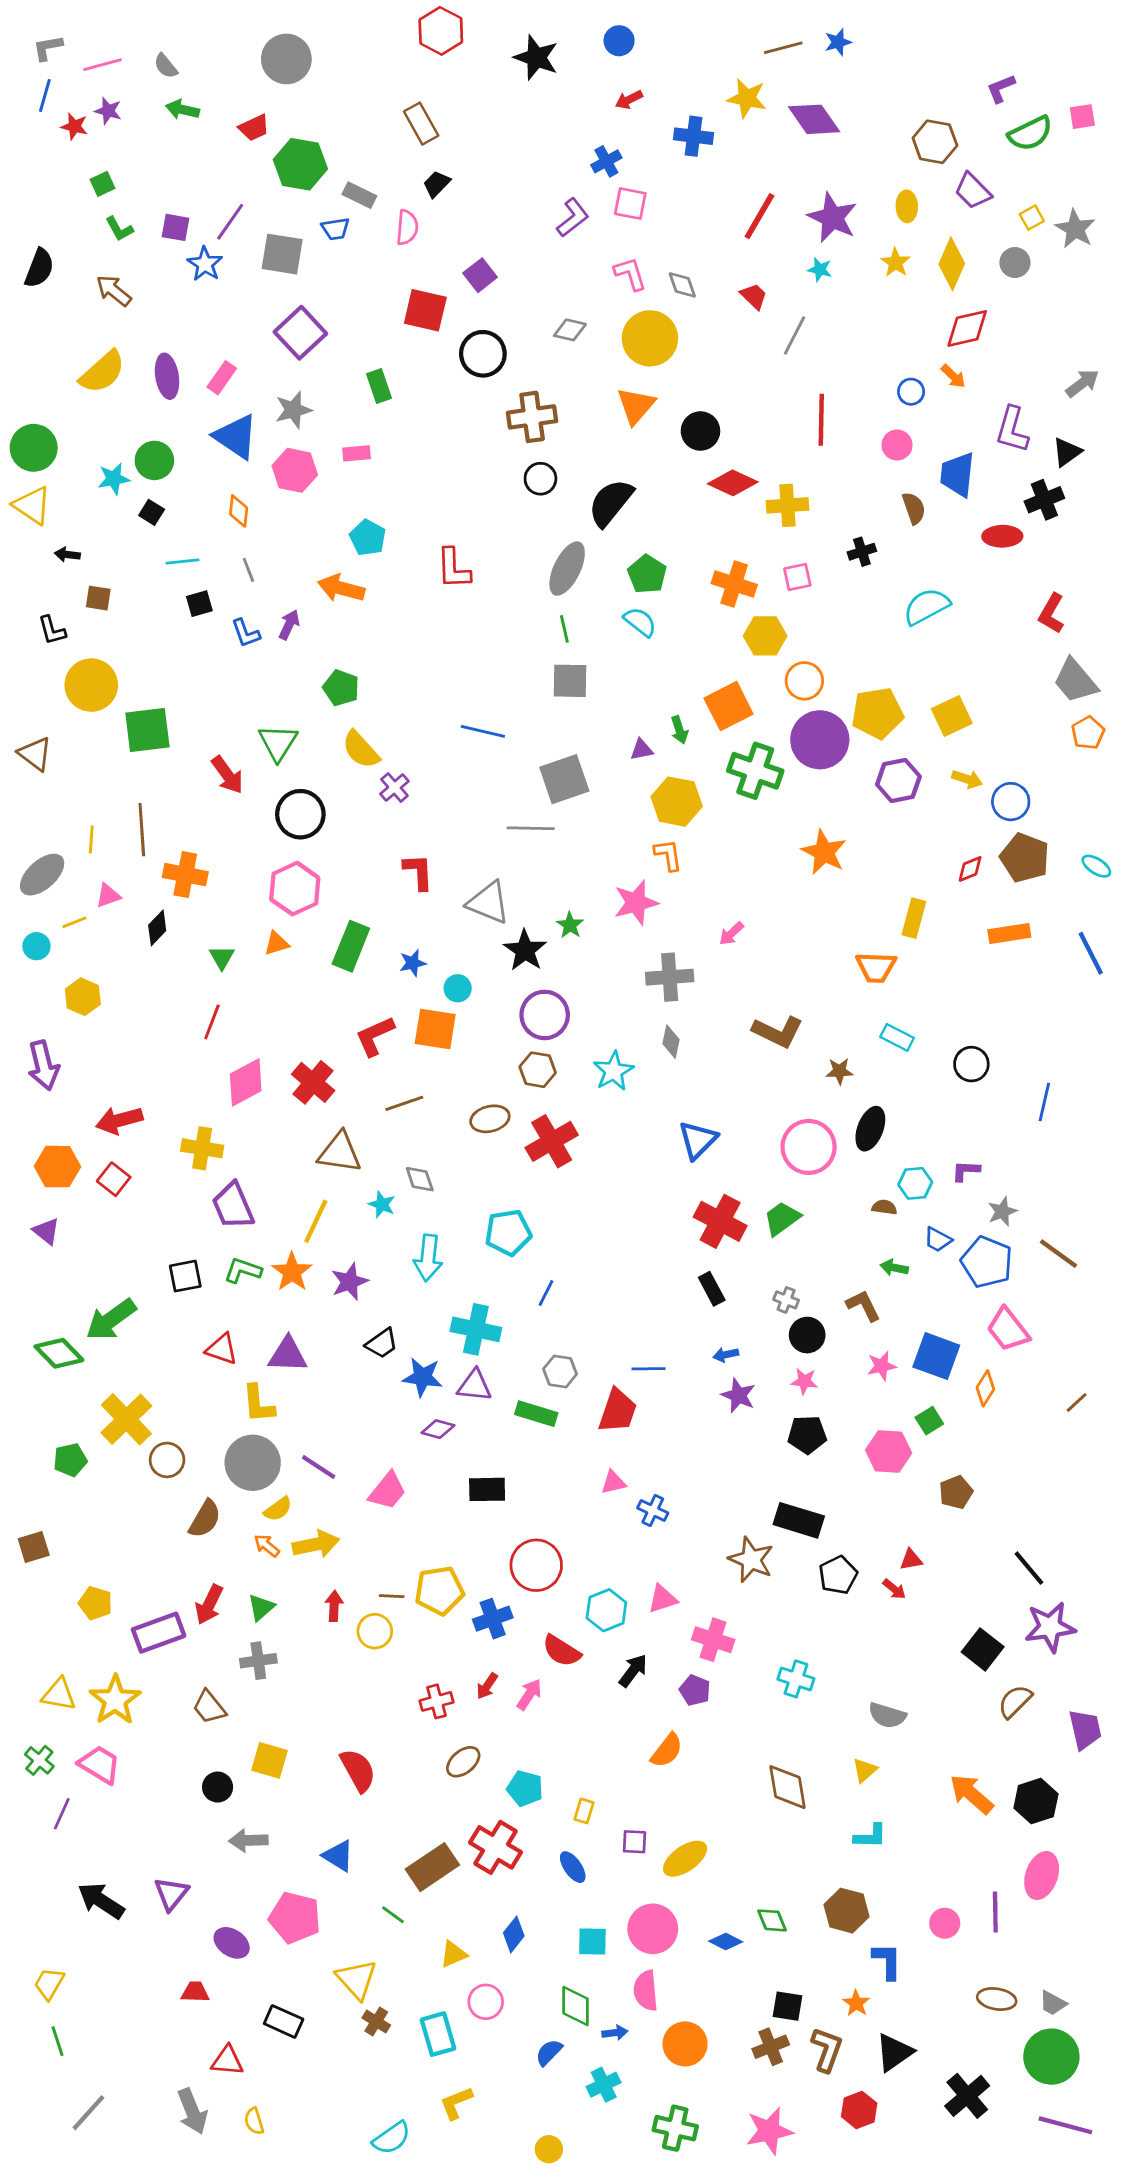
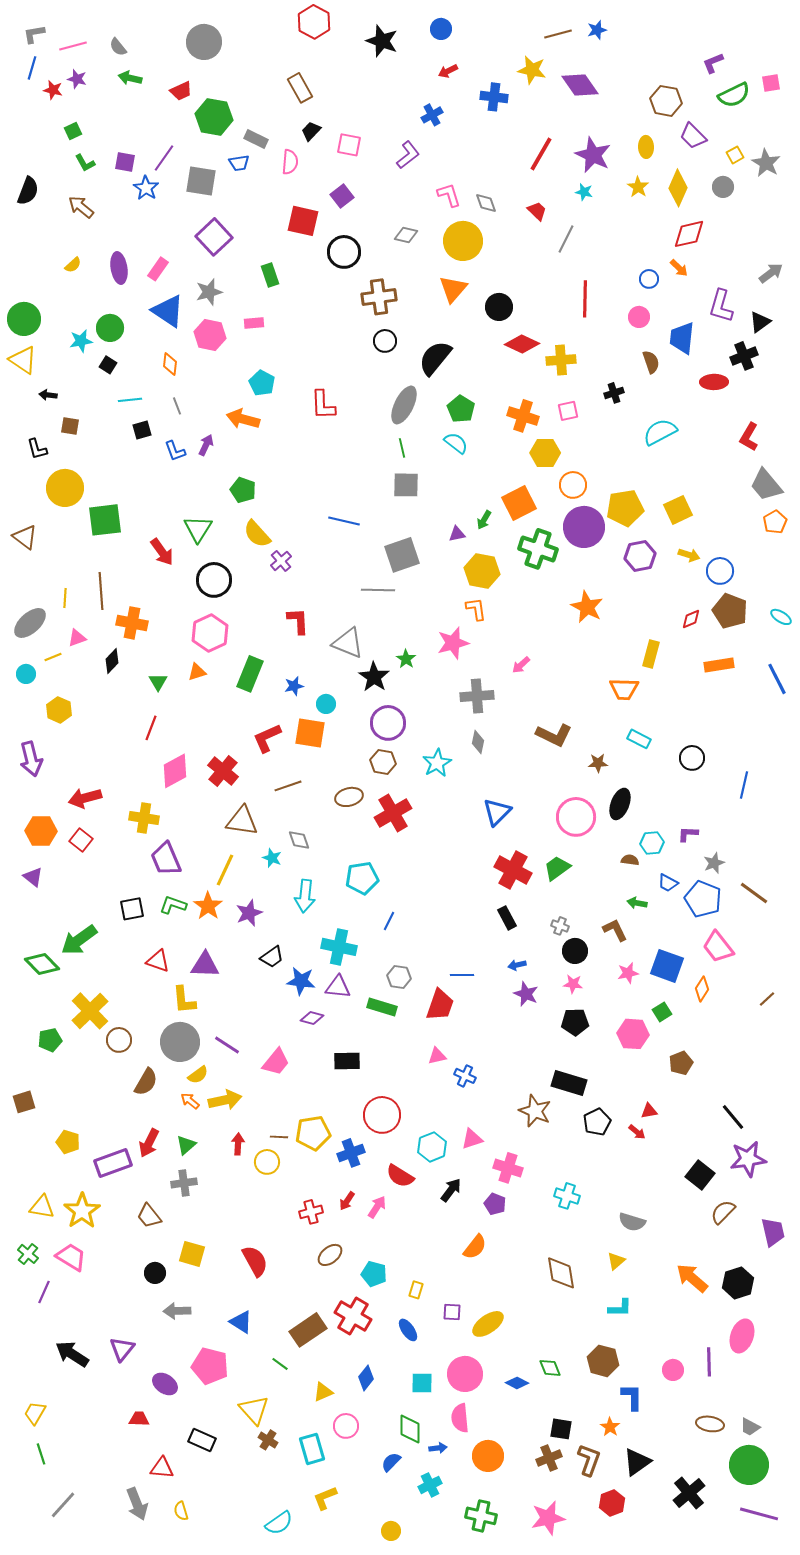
pink square: (630, 204) -> (349, 145), moved
yellow semicircle: (102, 372) -> (73, 265), size x0.5
green arrow: (679, 730) -> (484, 520), turned 48

